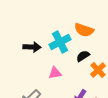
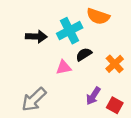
black semicircle: (83, 56) -> (84, 54), moved

